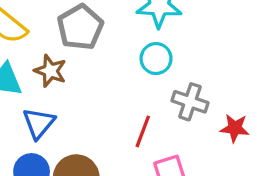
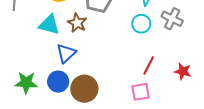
gray cross: (190, 102) -> (172, 19), moved
red line: (143, 131) -> (149, 66), moved

